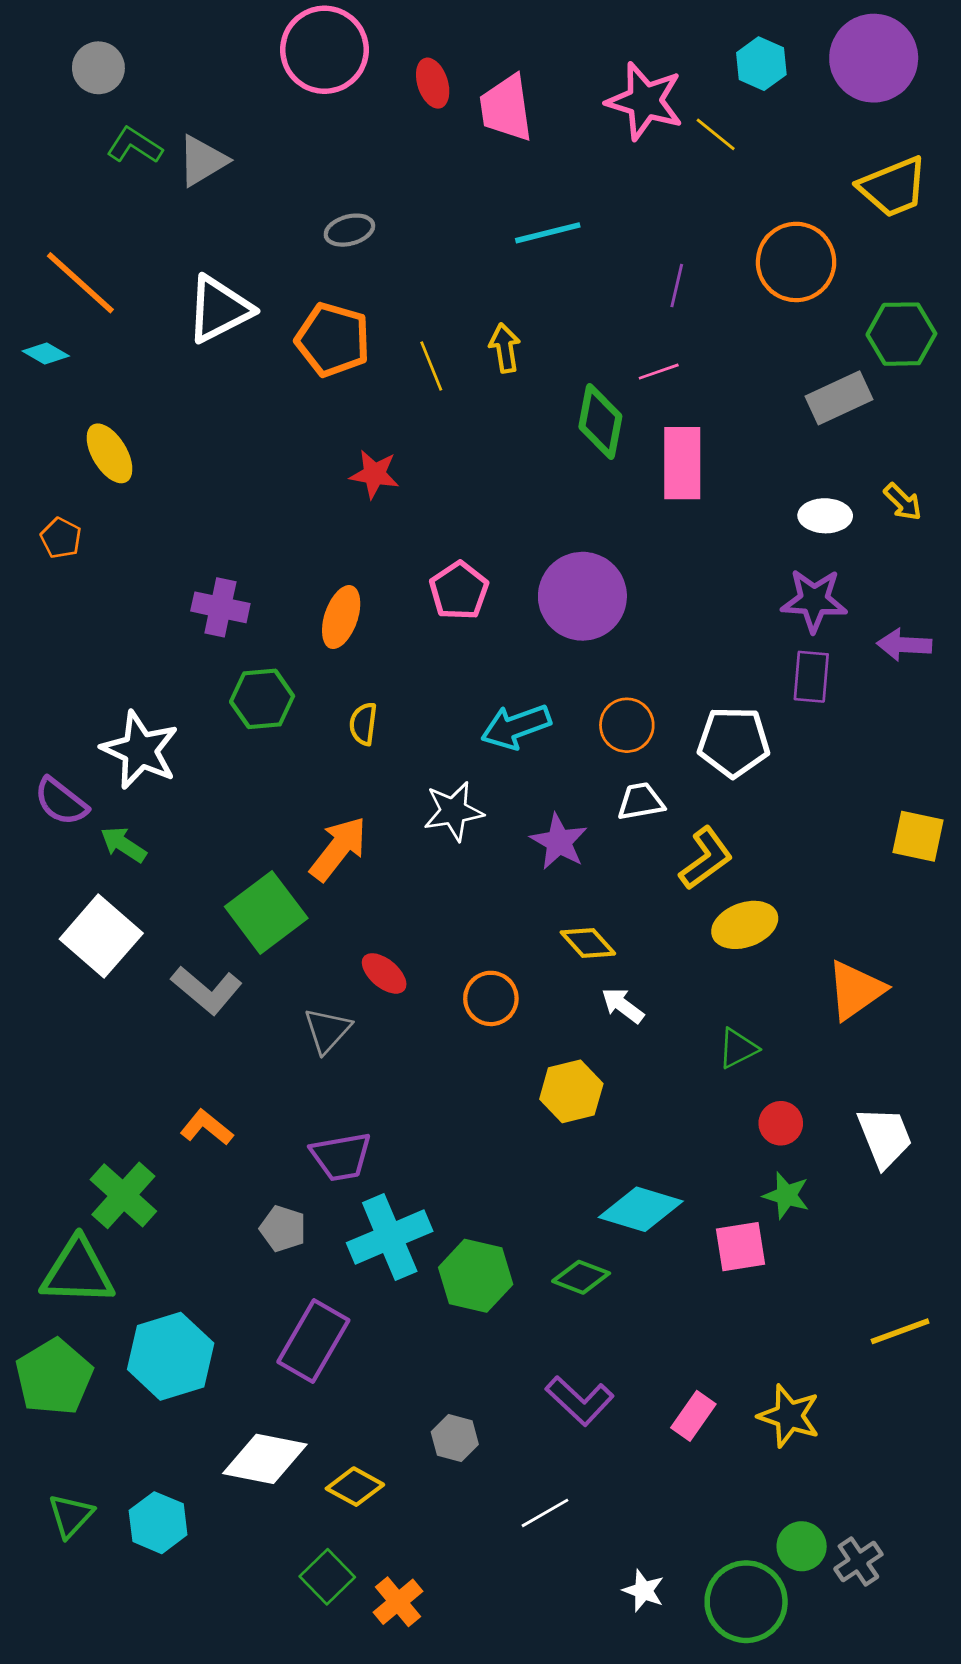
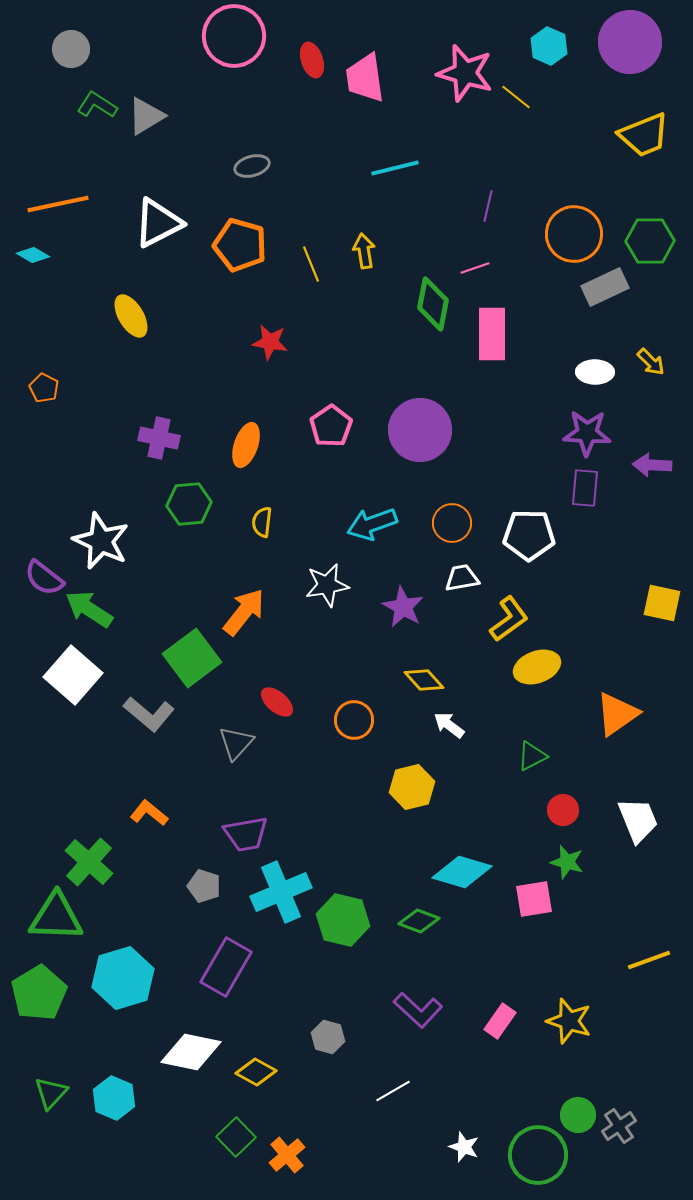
orange circle: (796, 262) -> (574, 234), moved
orange line: (80, 283) -> (58, 204), turned -54
yellow ellipse: (110, 453) -> (131, 316), moved
green arrow: (123, 844) -> (89, 609), size x1.4

